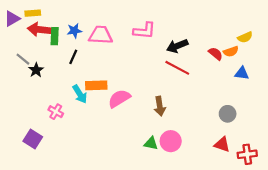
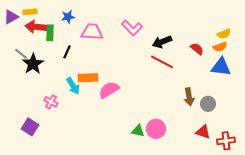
blue star: (74, 31) -> (68, 17), moved
pink L-shape: (144, 31) -> (132, 28), turned 40
orange semicircle: (231, 51) -> (220, 47), moved
black star: (36, 70) -> (33, 64), size x1.5
blue triangle: (242, 73) -> (221, 67), size x1.5
brown arrow: (160, 106) -> (189, 97), moved

